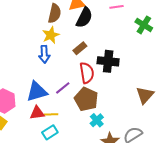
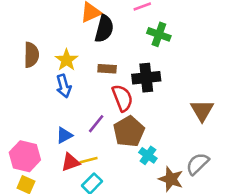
brown semicircle: (55, 13) -> (31, 55), moved
green cross: (144, 25) -> (159, 34), moved
brown rectangle: (80, 48) -> (107, 69), turned 56
blue triangle: (37, 92) -> (64, 135), size x0.6
brown pentagon: (86, 99) -> (129, 131), turned 30

